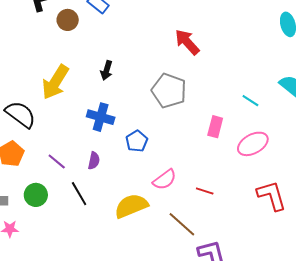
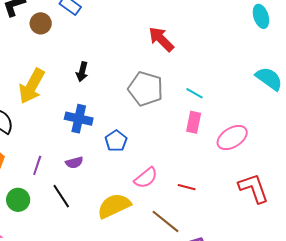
cyan line: (250, 101) -> (195, 93), moved
purple semicircle: (94, 161) -> (74, 163), turned 66
purple line: (57, 162) -> (37, 165), turned 72

